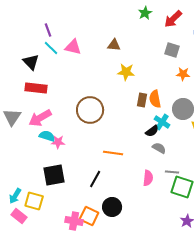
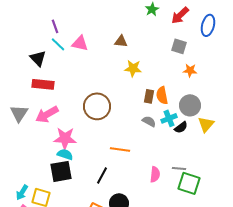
cyan cross: (162, 122) -> (169, 118), turned 35
black semicircle: (152, 131) -> (181, 127), moved
cyan semicircle: (47, 136) -> (65, 154), moved
pink star: (58, 142) -> (65, 138), size x1.6
gray semicircle: (159, 148) -> (149, 121), moved

